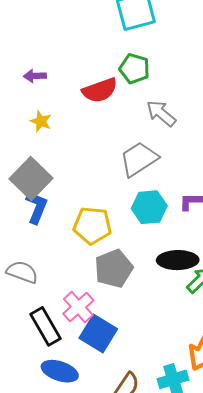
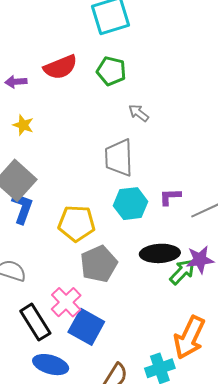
red semicircle: (100, 90) -> (60, 67), moved
gray arrow: (161, 113) -> (139, 113), size x0.7
gray trapezoid: (139, 159) -> (119, 158), turned -57

